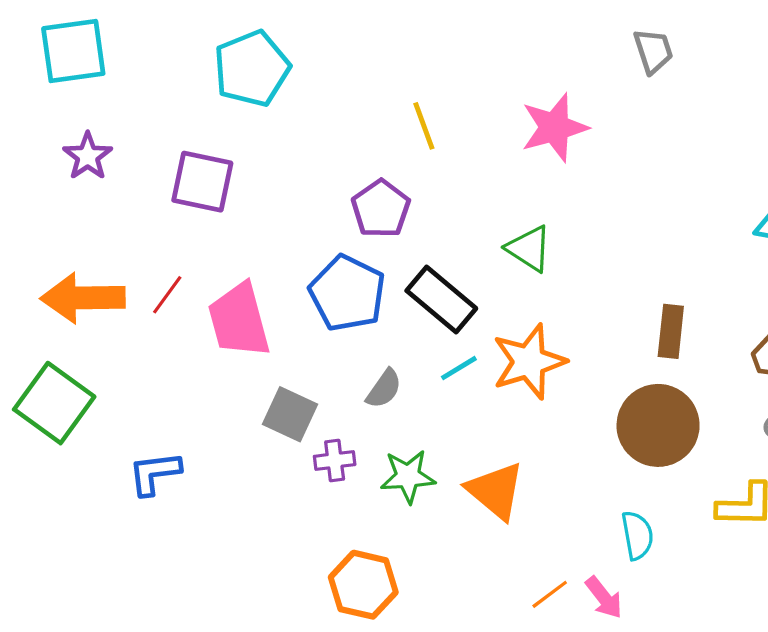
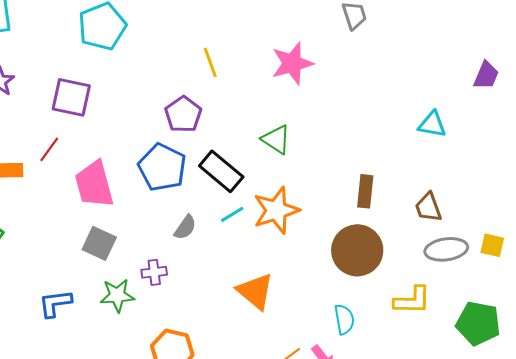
red line: (167, 295) -> (49, 149), moved
gray square: (290, 414) -> (99, 243), moved
blue L-shape: (155, 473) -> (55, 303), moved
green star: (408, 476) -> (117, 295), moved

